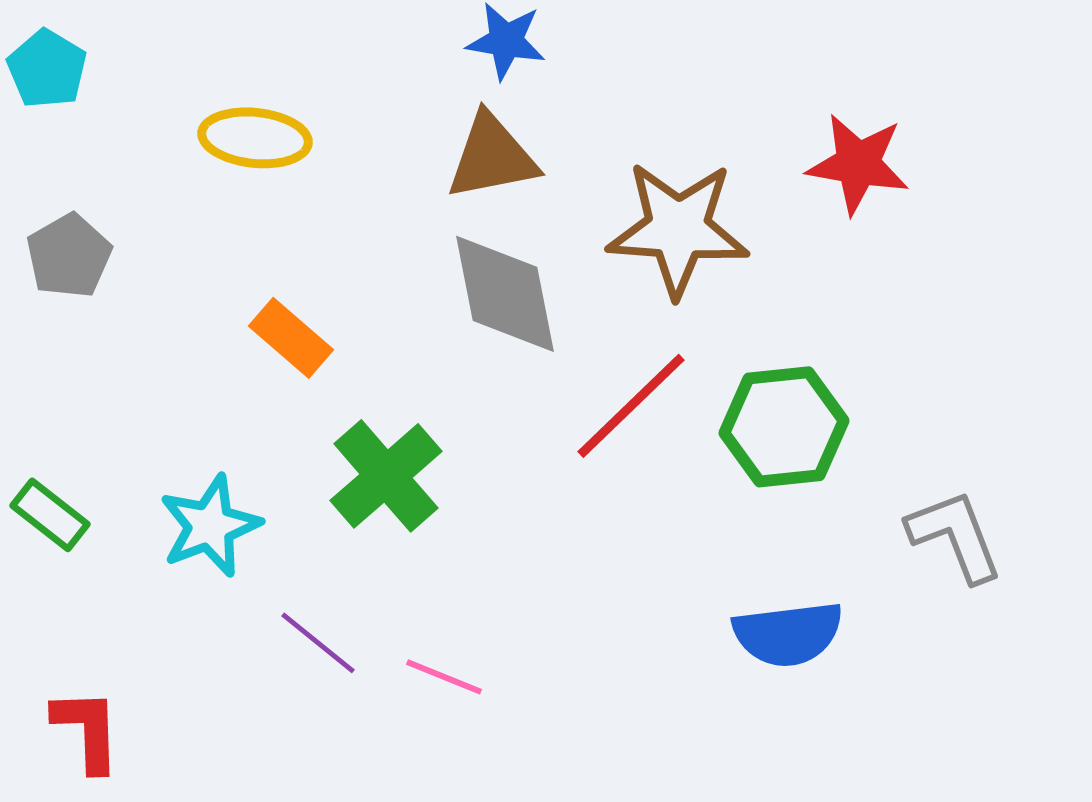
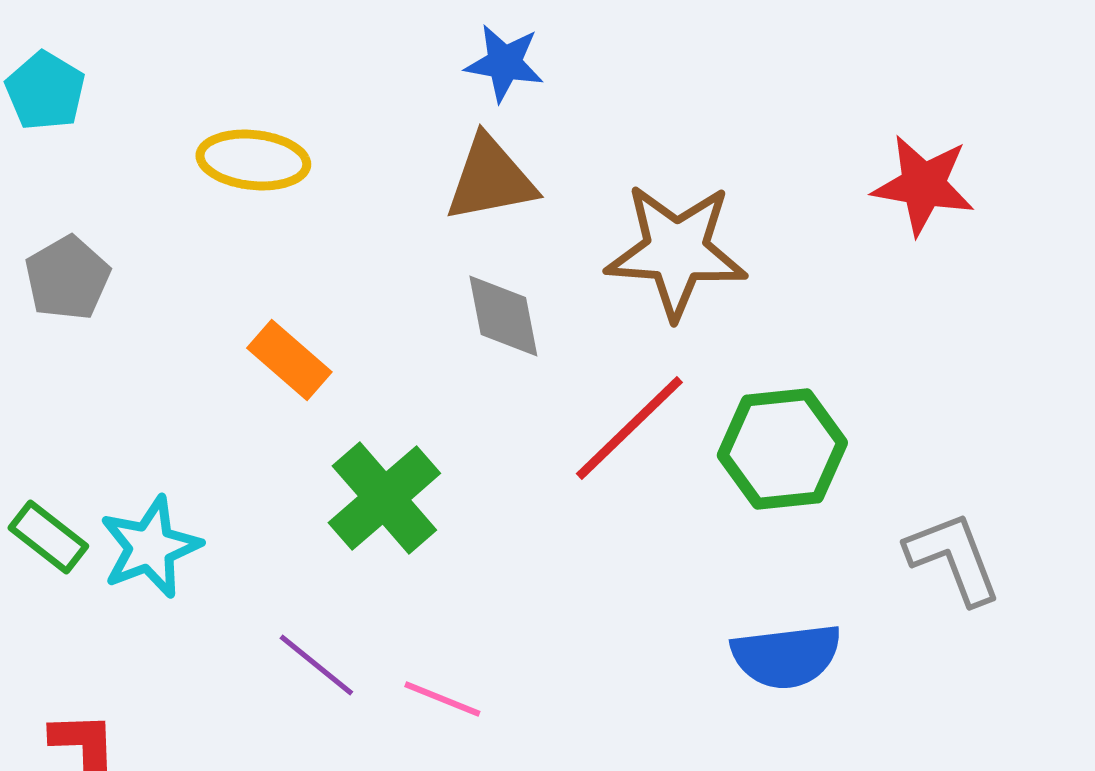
red star: (858, 164) -> (923, 185), moved
gray diamond: (505, 294) -> (503, 316), size x0.7
cyan star: (210, 526) -> (150, 547), moved

